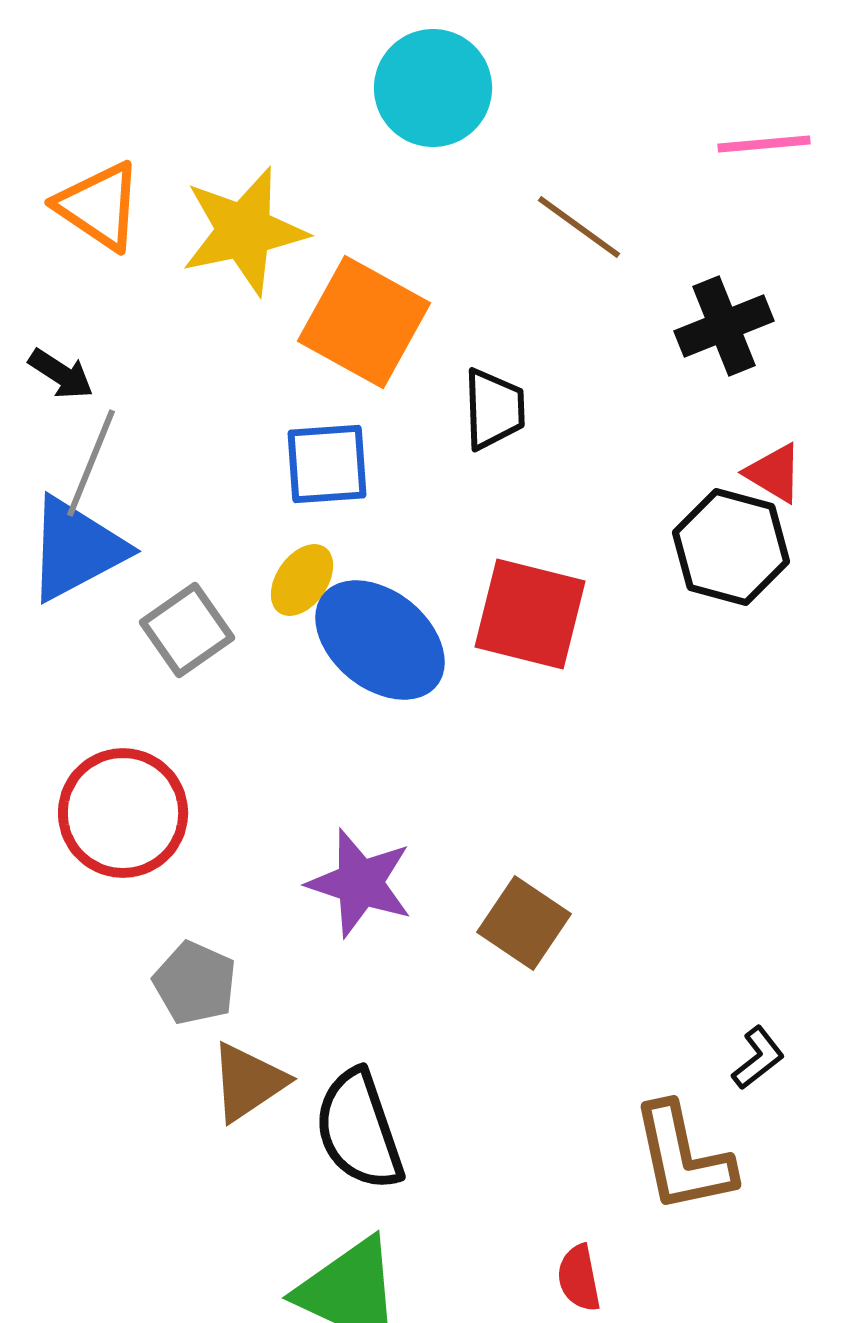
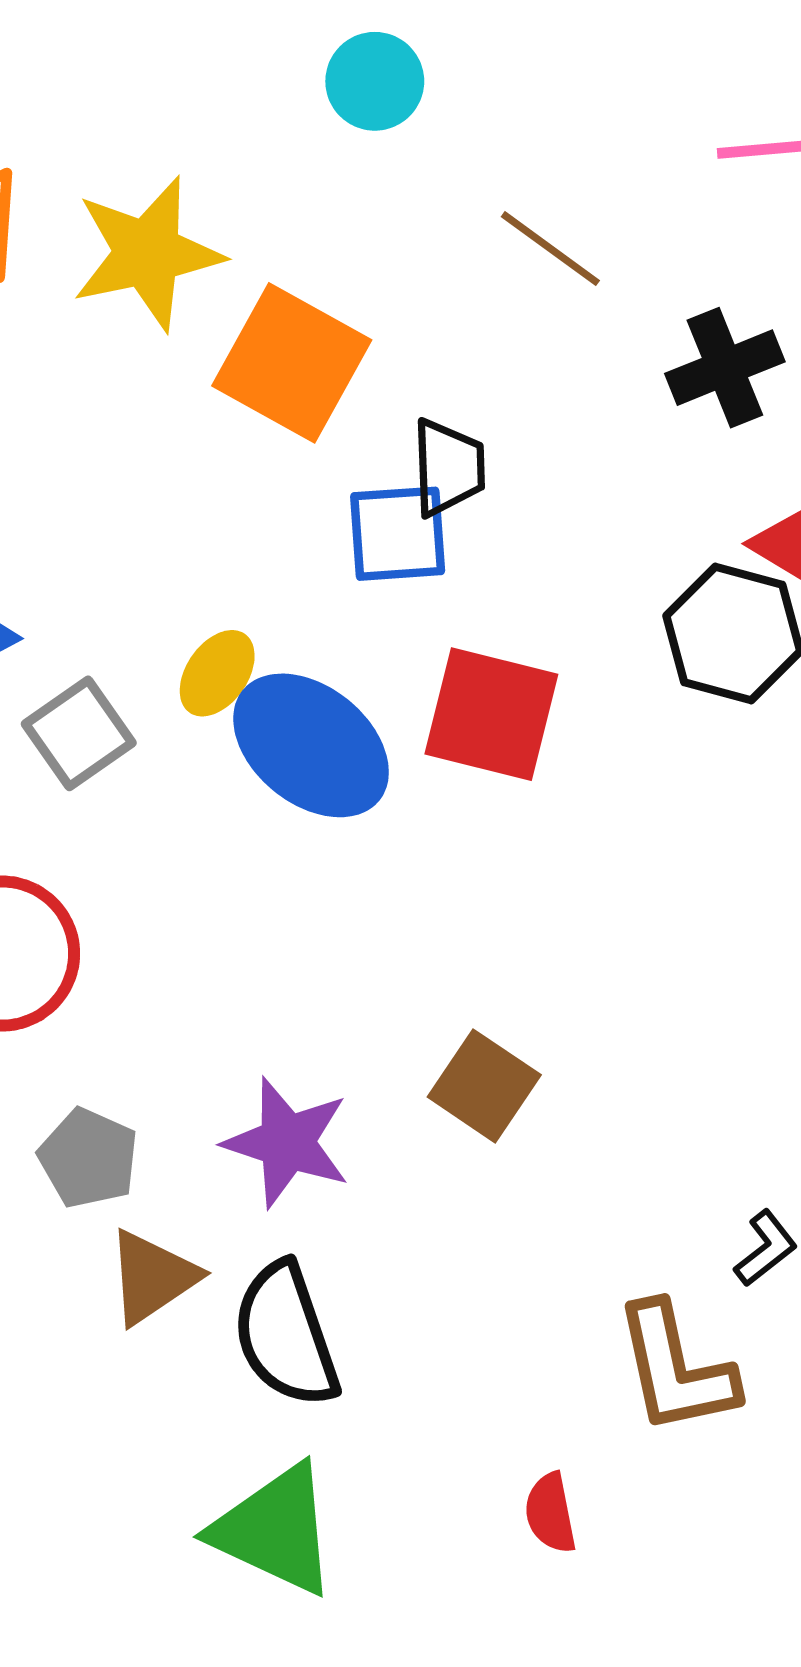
cyan circle: (433, 88) -> (375, 81), size x0.7
blue square: (327, 464) -> (398, 534), moved
purple star: (360, 883) -> (287, 1142), moved

